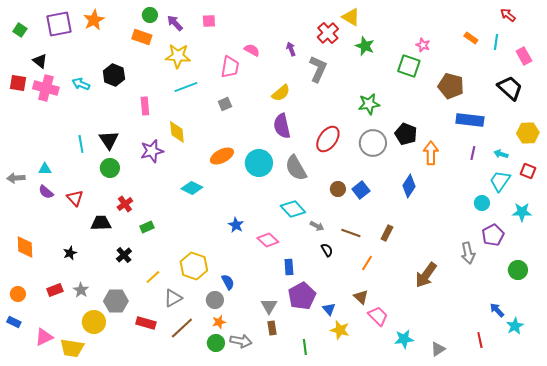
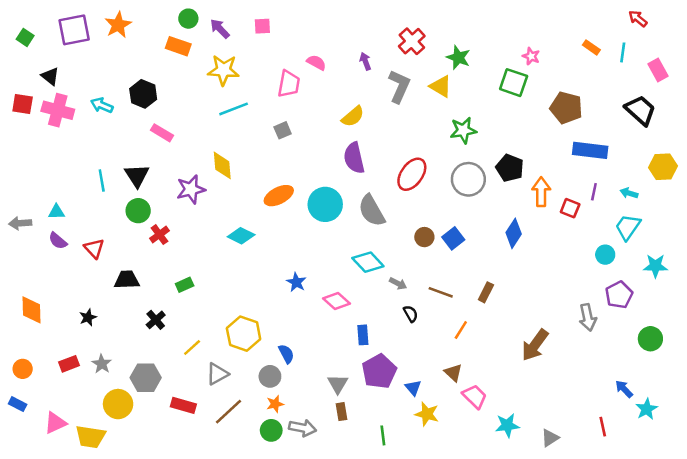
yellow triangle: (351, 17) -> (441, 86), moved
pink rectangle: (145, 106) -> (162, 133), moved, turned -54
red square: (528, 171) -> (570, 208), moved
red cross: (125, 204) -> (159, 235), moved

